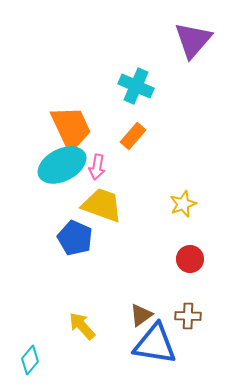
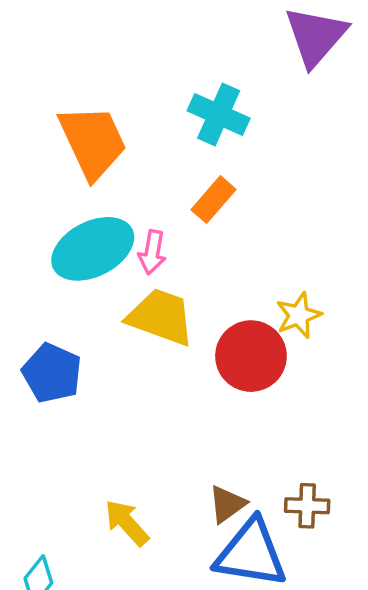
orange trapezoid: (71, 128) -> (93, 142), moved
blue pentagon: (75, 238) -> (52, 373), moved
red circle: (190, 259) -> (251, 356), moved, size x1.5

